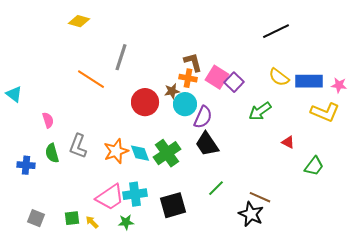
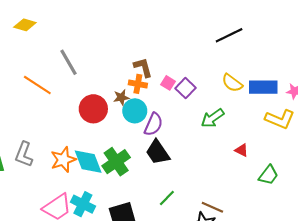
gray line: (121, 57) -> (68, 62), turned -48
pink square: (217, 77) -> (168, 83), size x0.6
cyan diamond: (140, 153) -> (88, 162), size x1.4
cyan cross: (135, 194) -> (83, 204), turned 35

